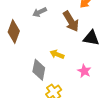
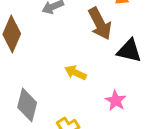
gray diamond: (39, 70) -> (27, 105), moved

